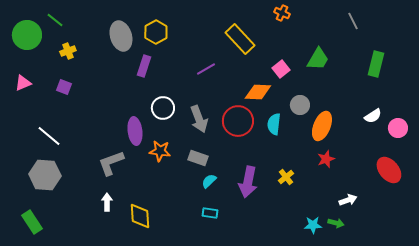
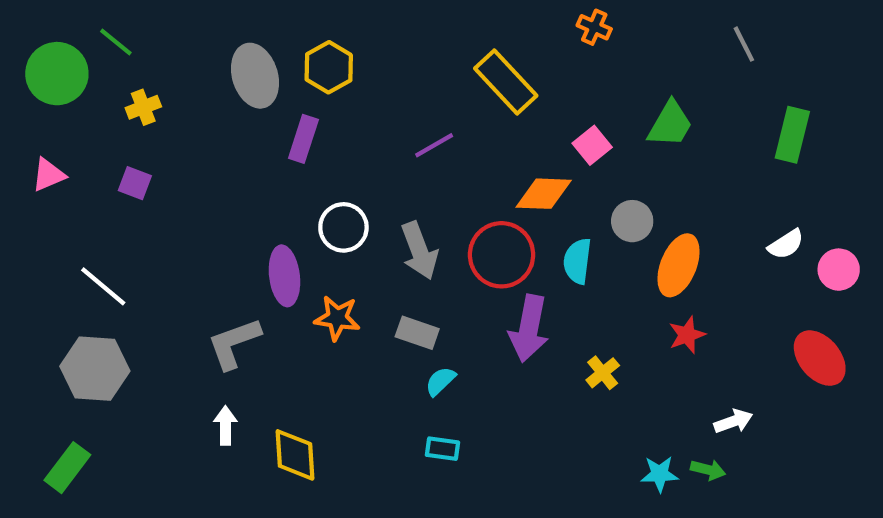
purple arrow: (248, 182) -> (529, 329), moved
green rectangle: (32, 222) -> (67, 468), turned 70

